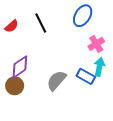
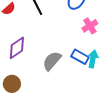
cyan arrow: (99, 67) -> (93, 59), moved
brown circle: (15, 86) -> (12, 84), moved

